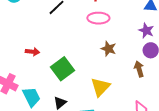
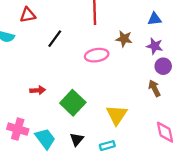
pink ellipse: (98, 18) -> (97, 55), moved
brown star: (109, 49) -> (124, 39), moved

